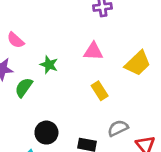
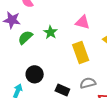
green star: (49, 65) -> (50, 32), moved
yellow rectangle: (100, 91) -> (81, 52), size x1.5

